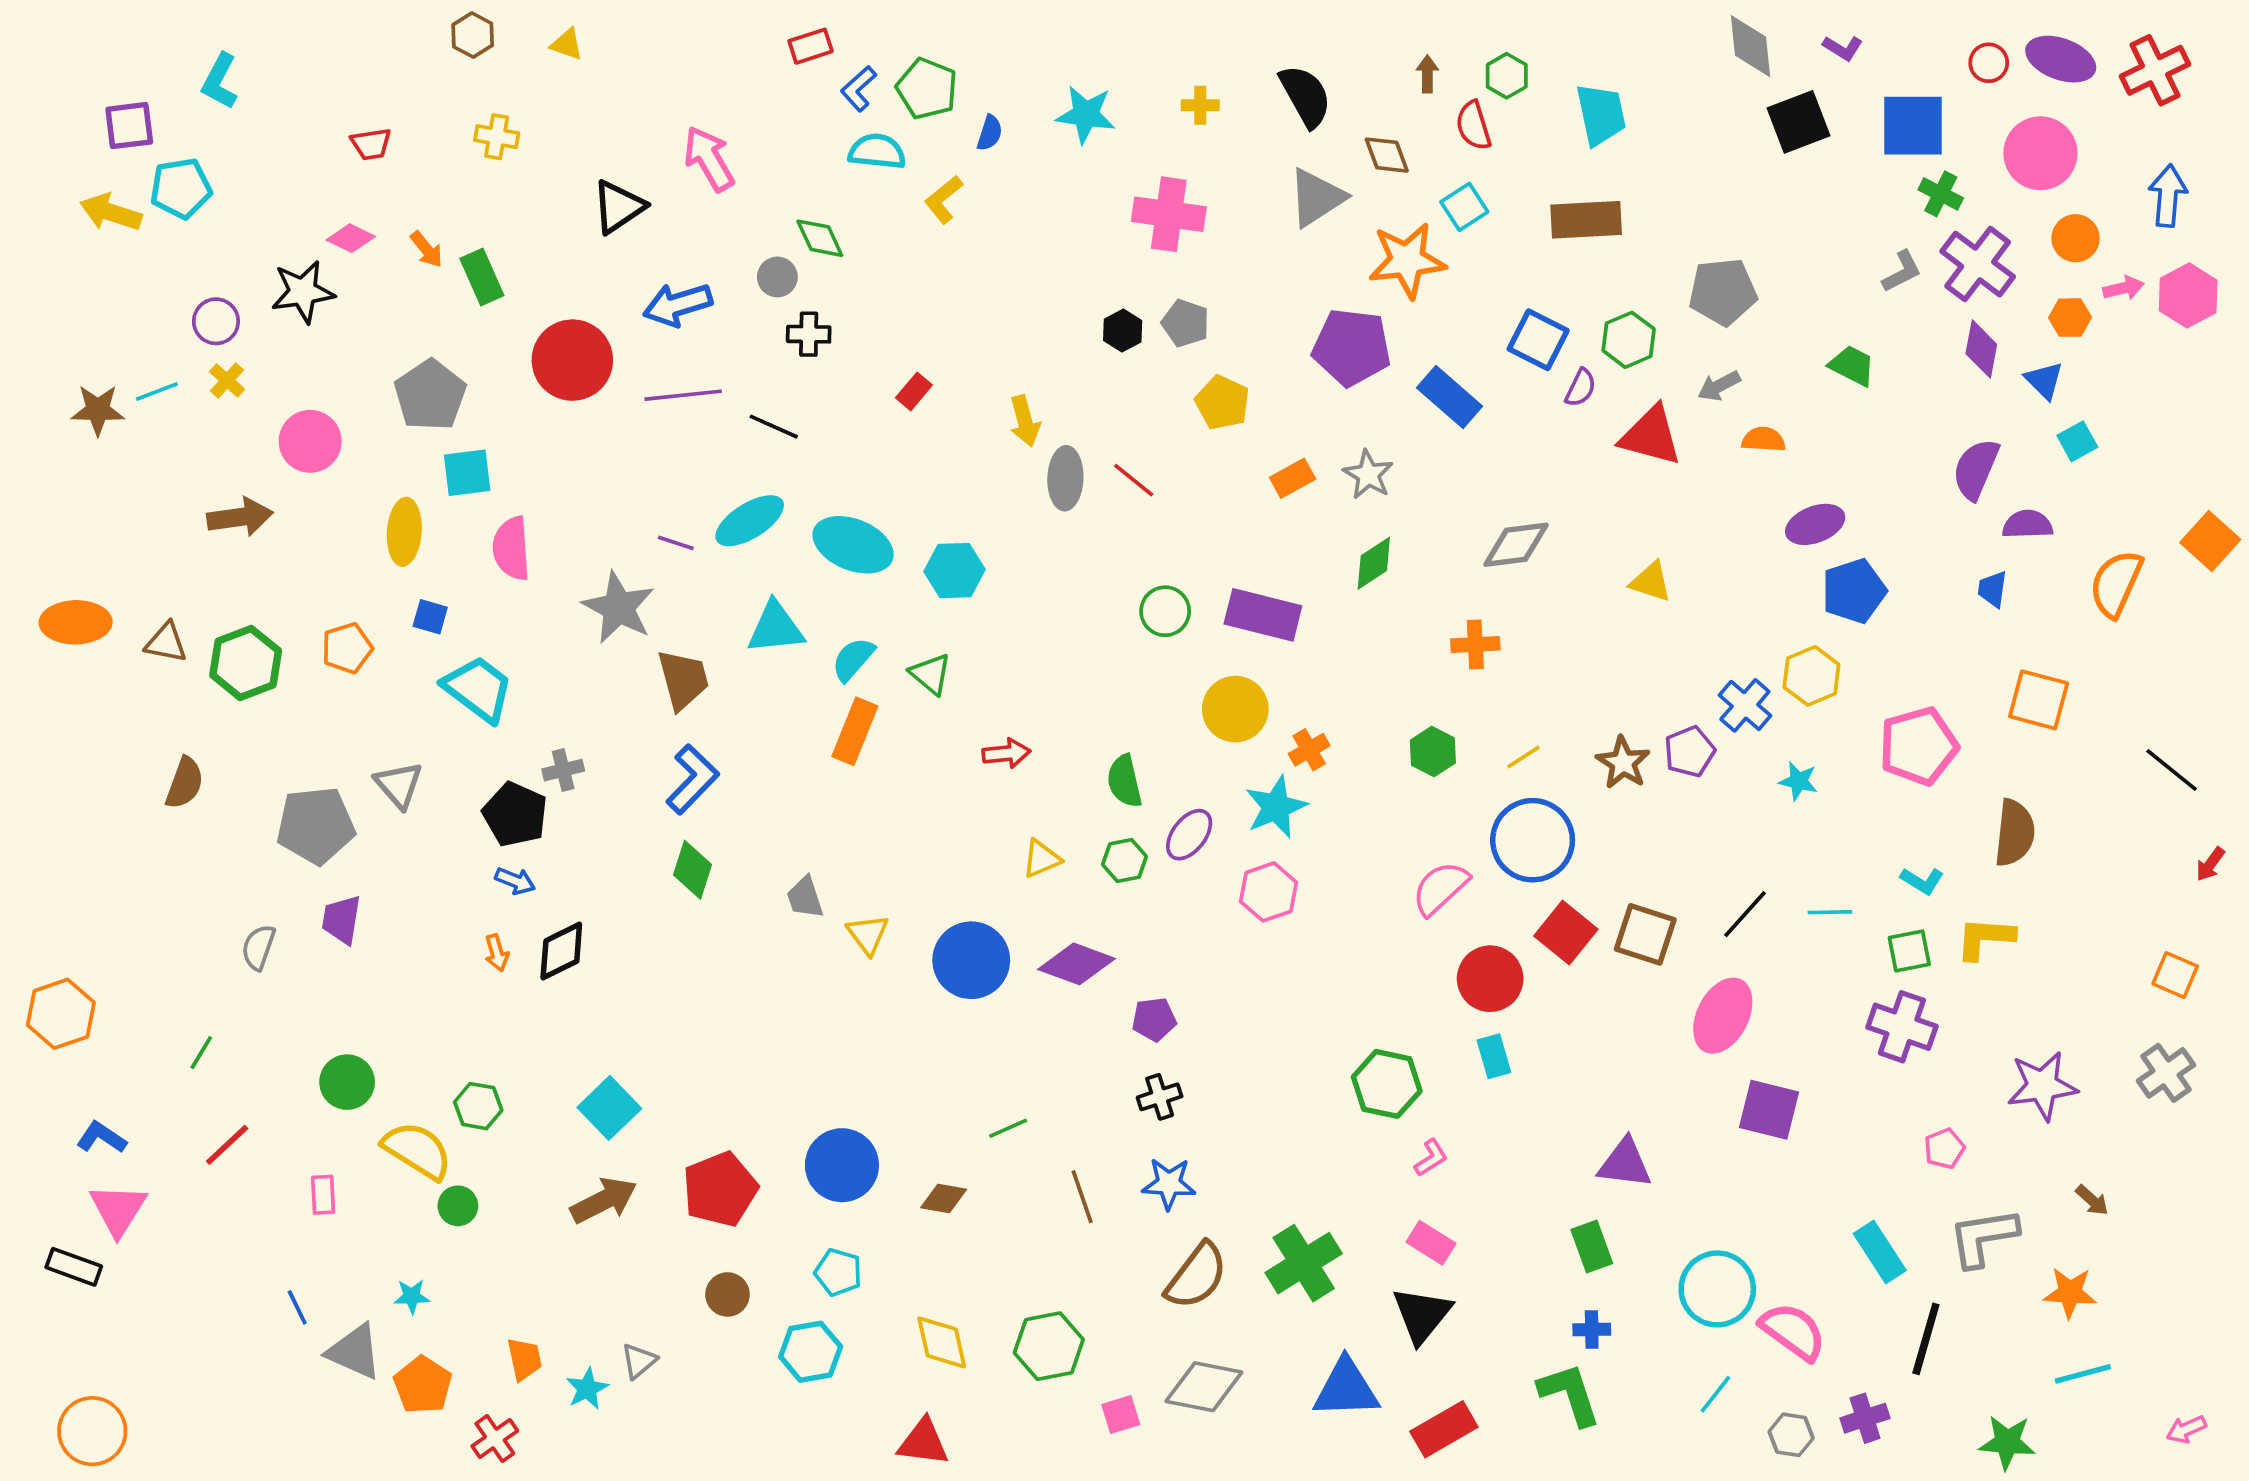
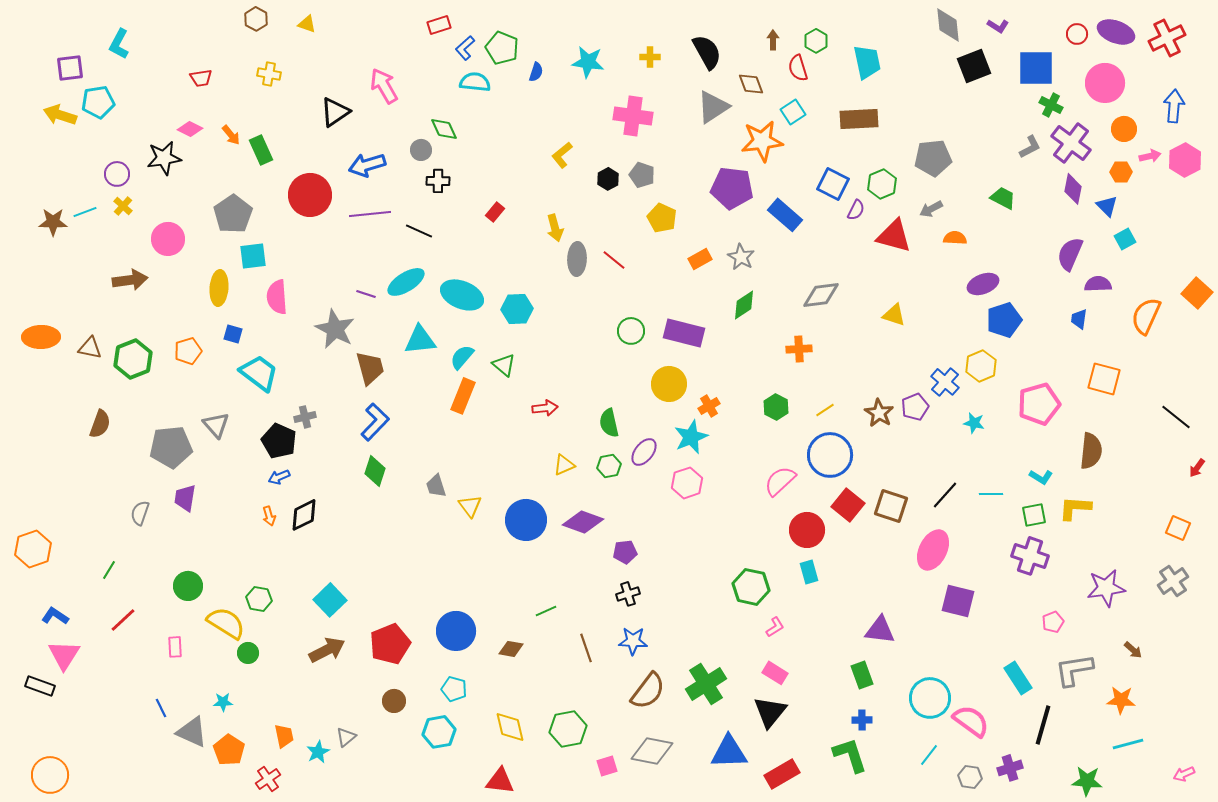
yellow L-shape: (944, 199) -> (562, 155), moved
blue arrow: (515, 881) -> (279, 477), turned 135

